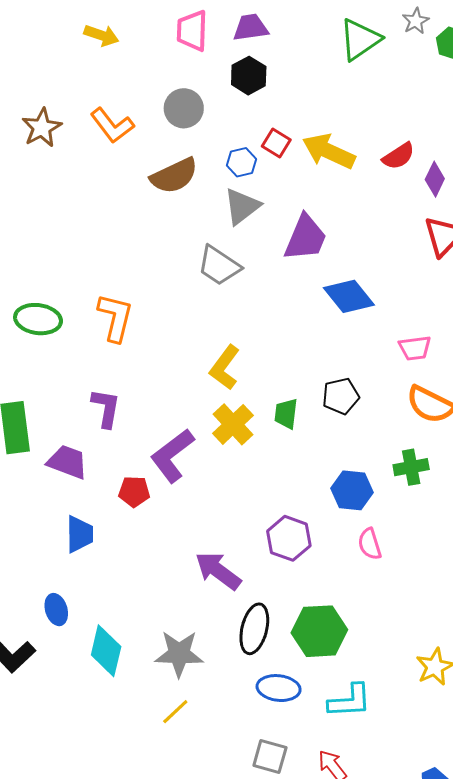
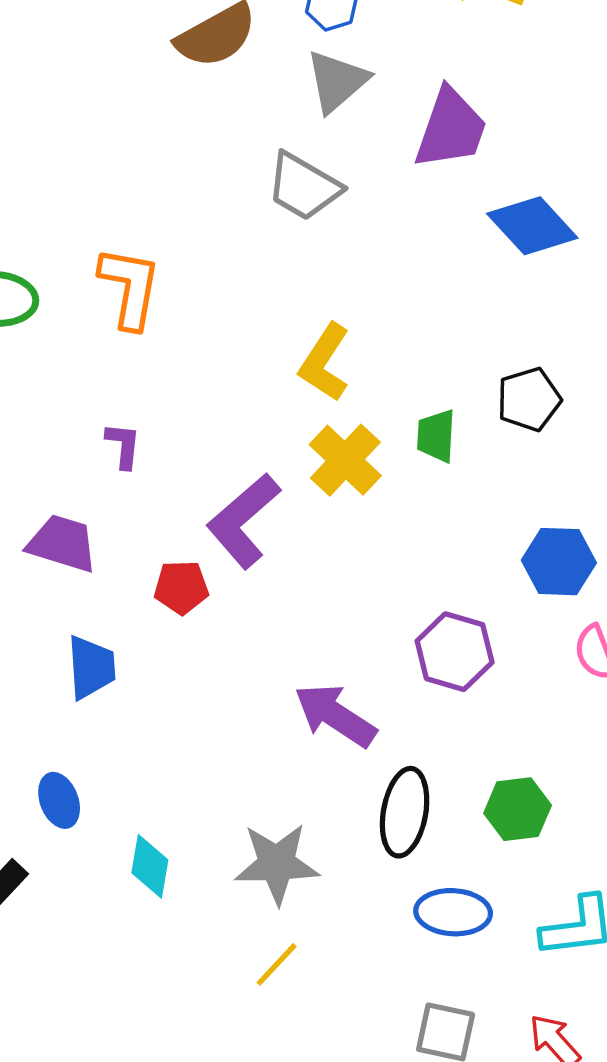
purple L-shape: (106, 408) -> (123, 445), size x0.7
green hexagon: (319, 631) -> (518, 809), size x0.7
cyan diamond: (106, 651) -> (150, 866), size x0.7

